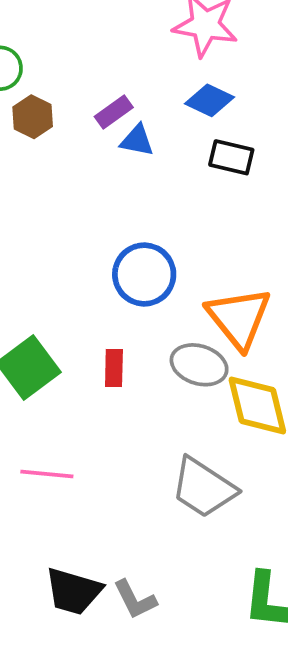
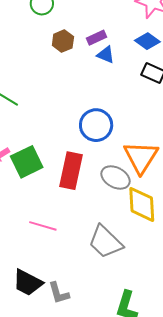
brown hexagon: (33, 117) -> (63, 41), moved
red rectangle: (114, 368) -> (71, 171), size x1.8
pink line: (47, 474) -> (43, 226), moved

